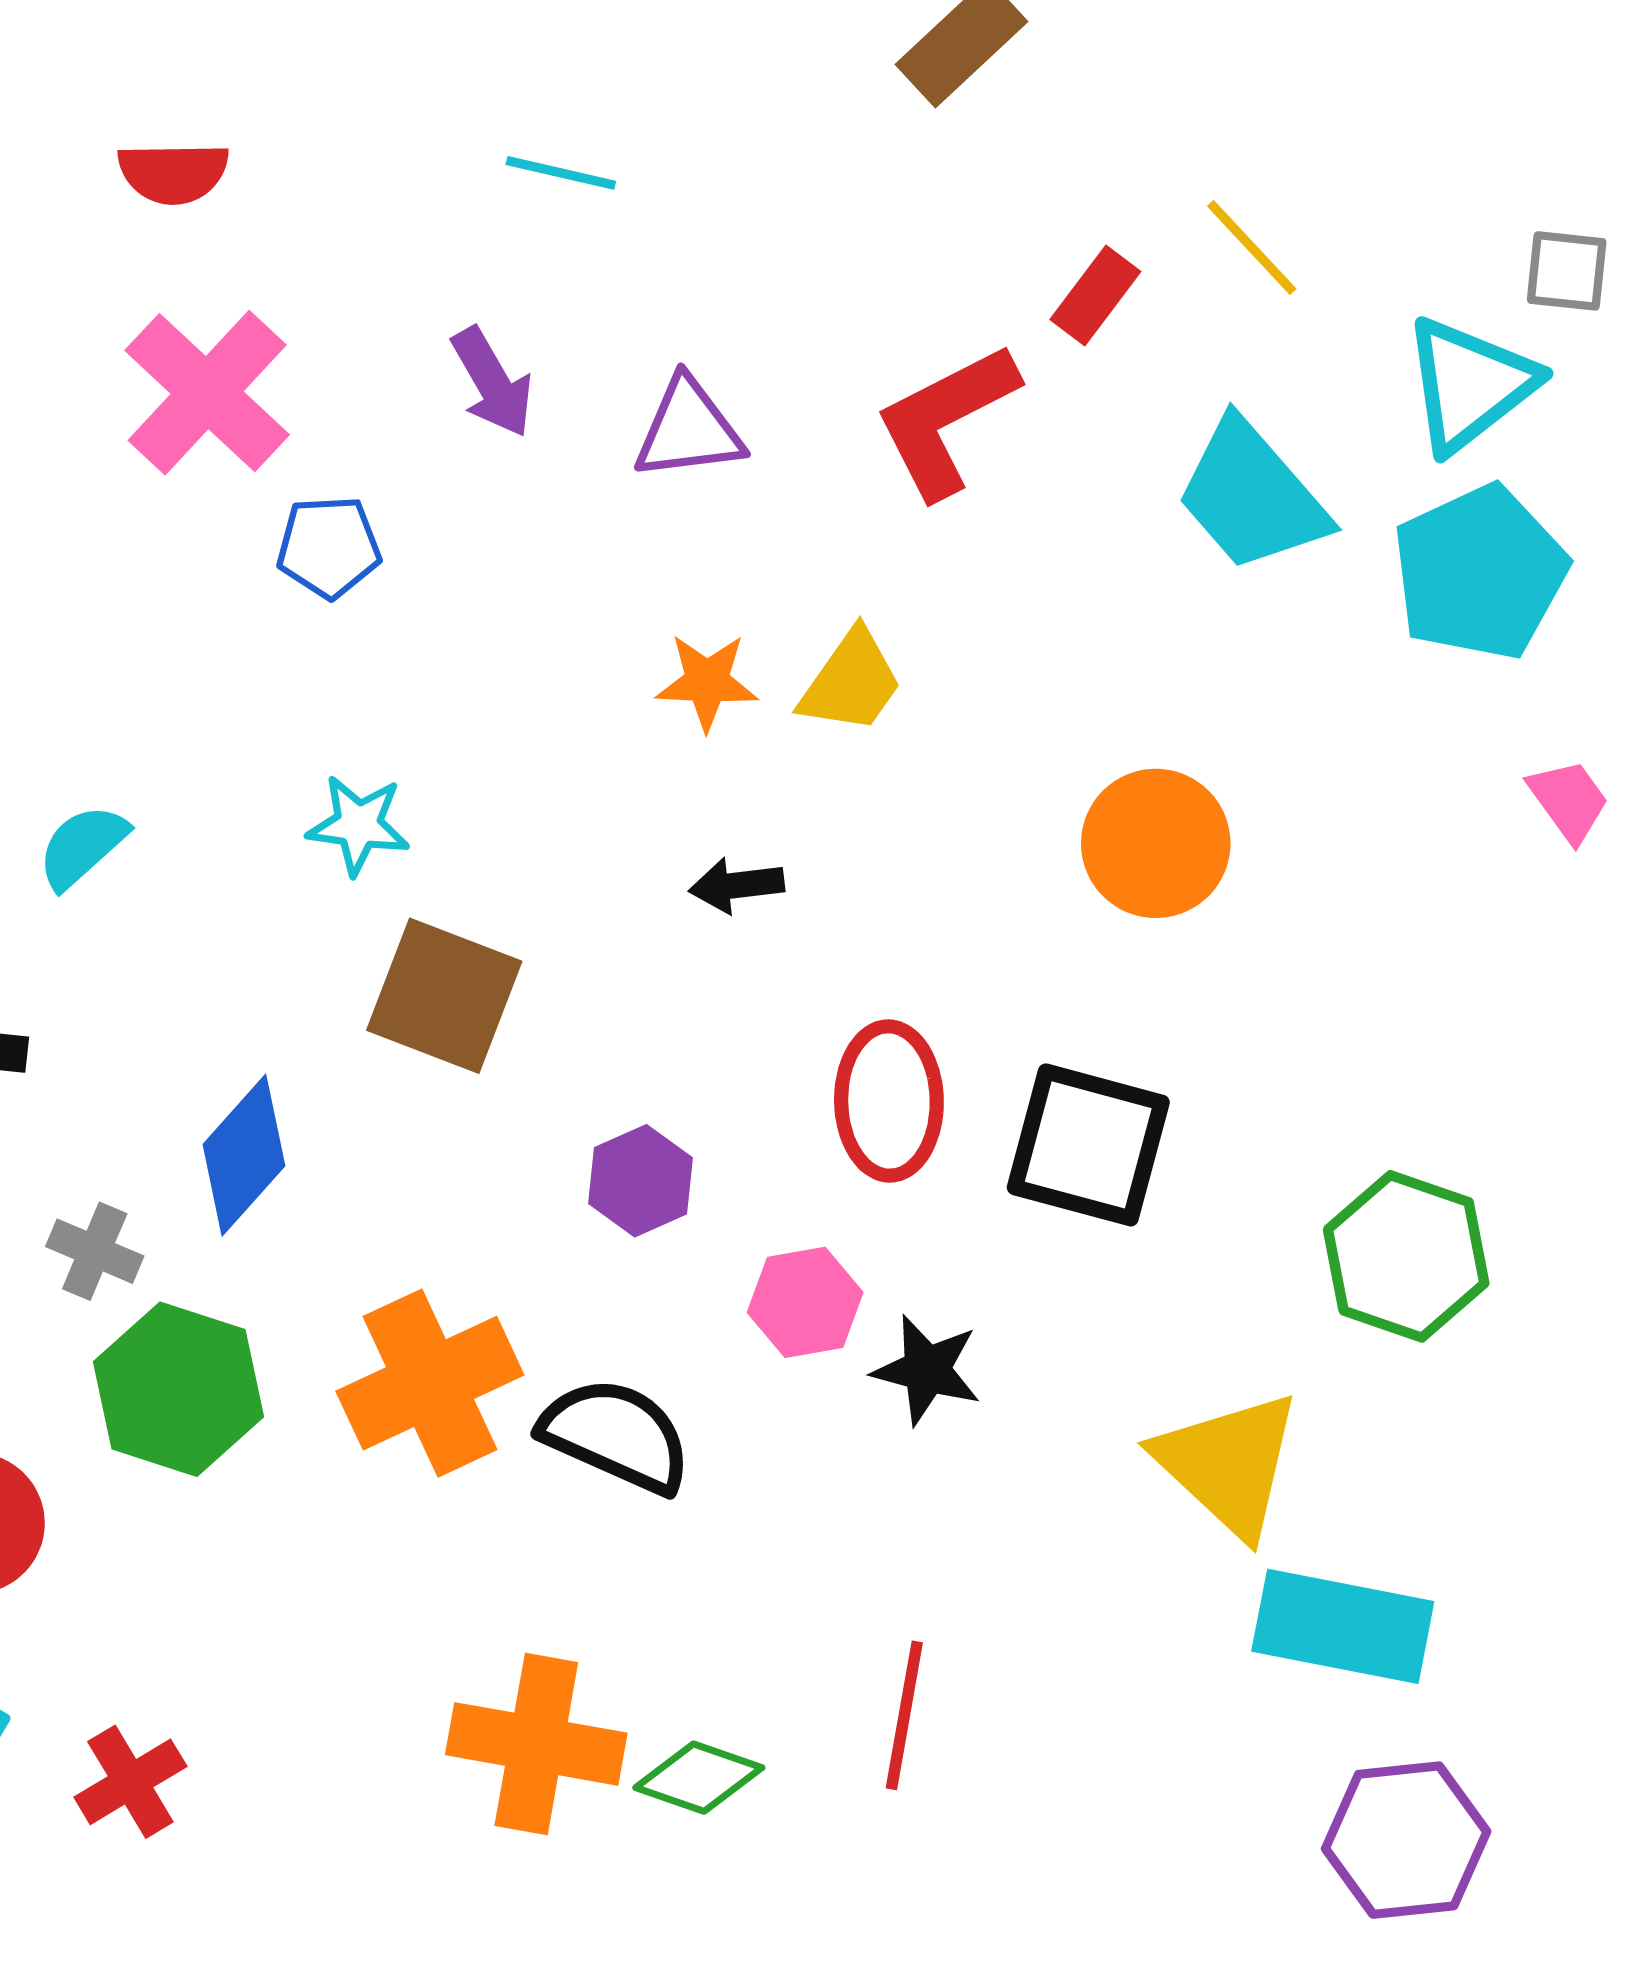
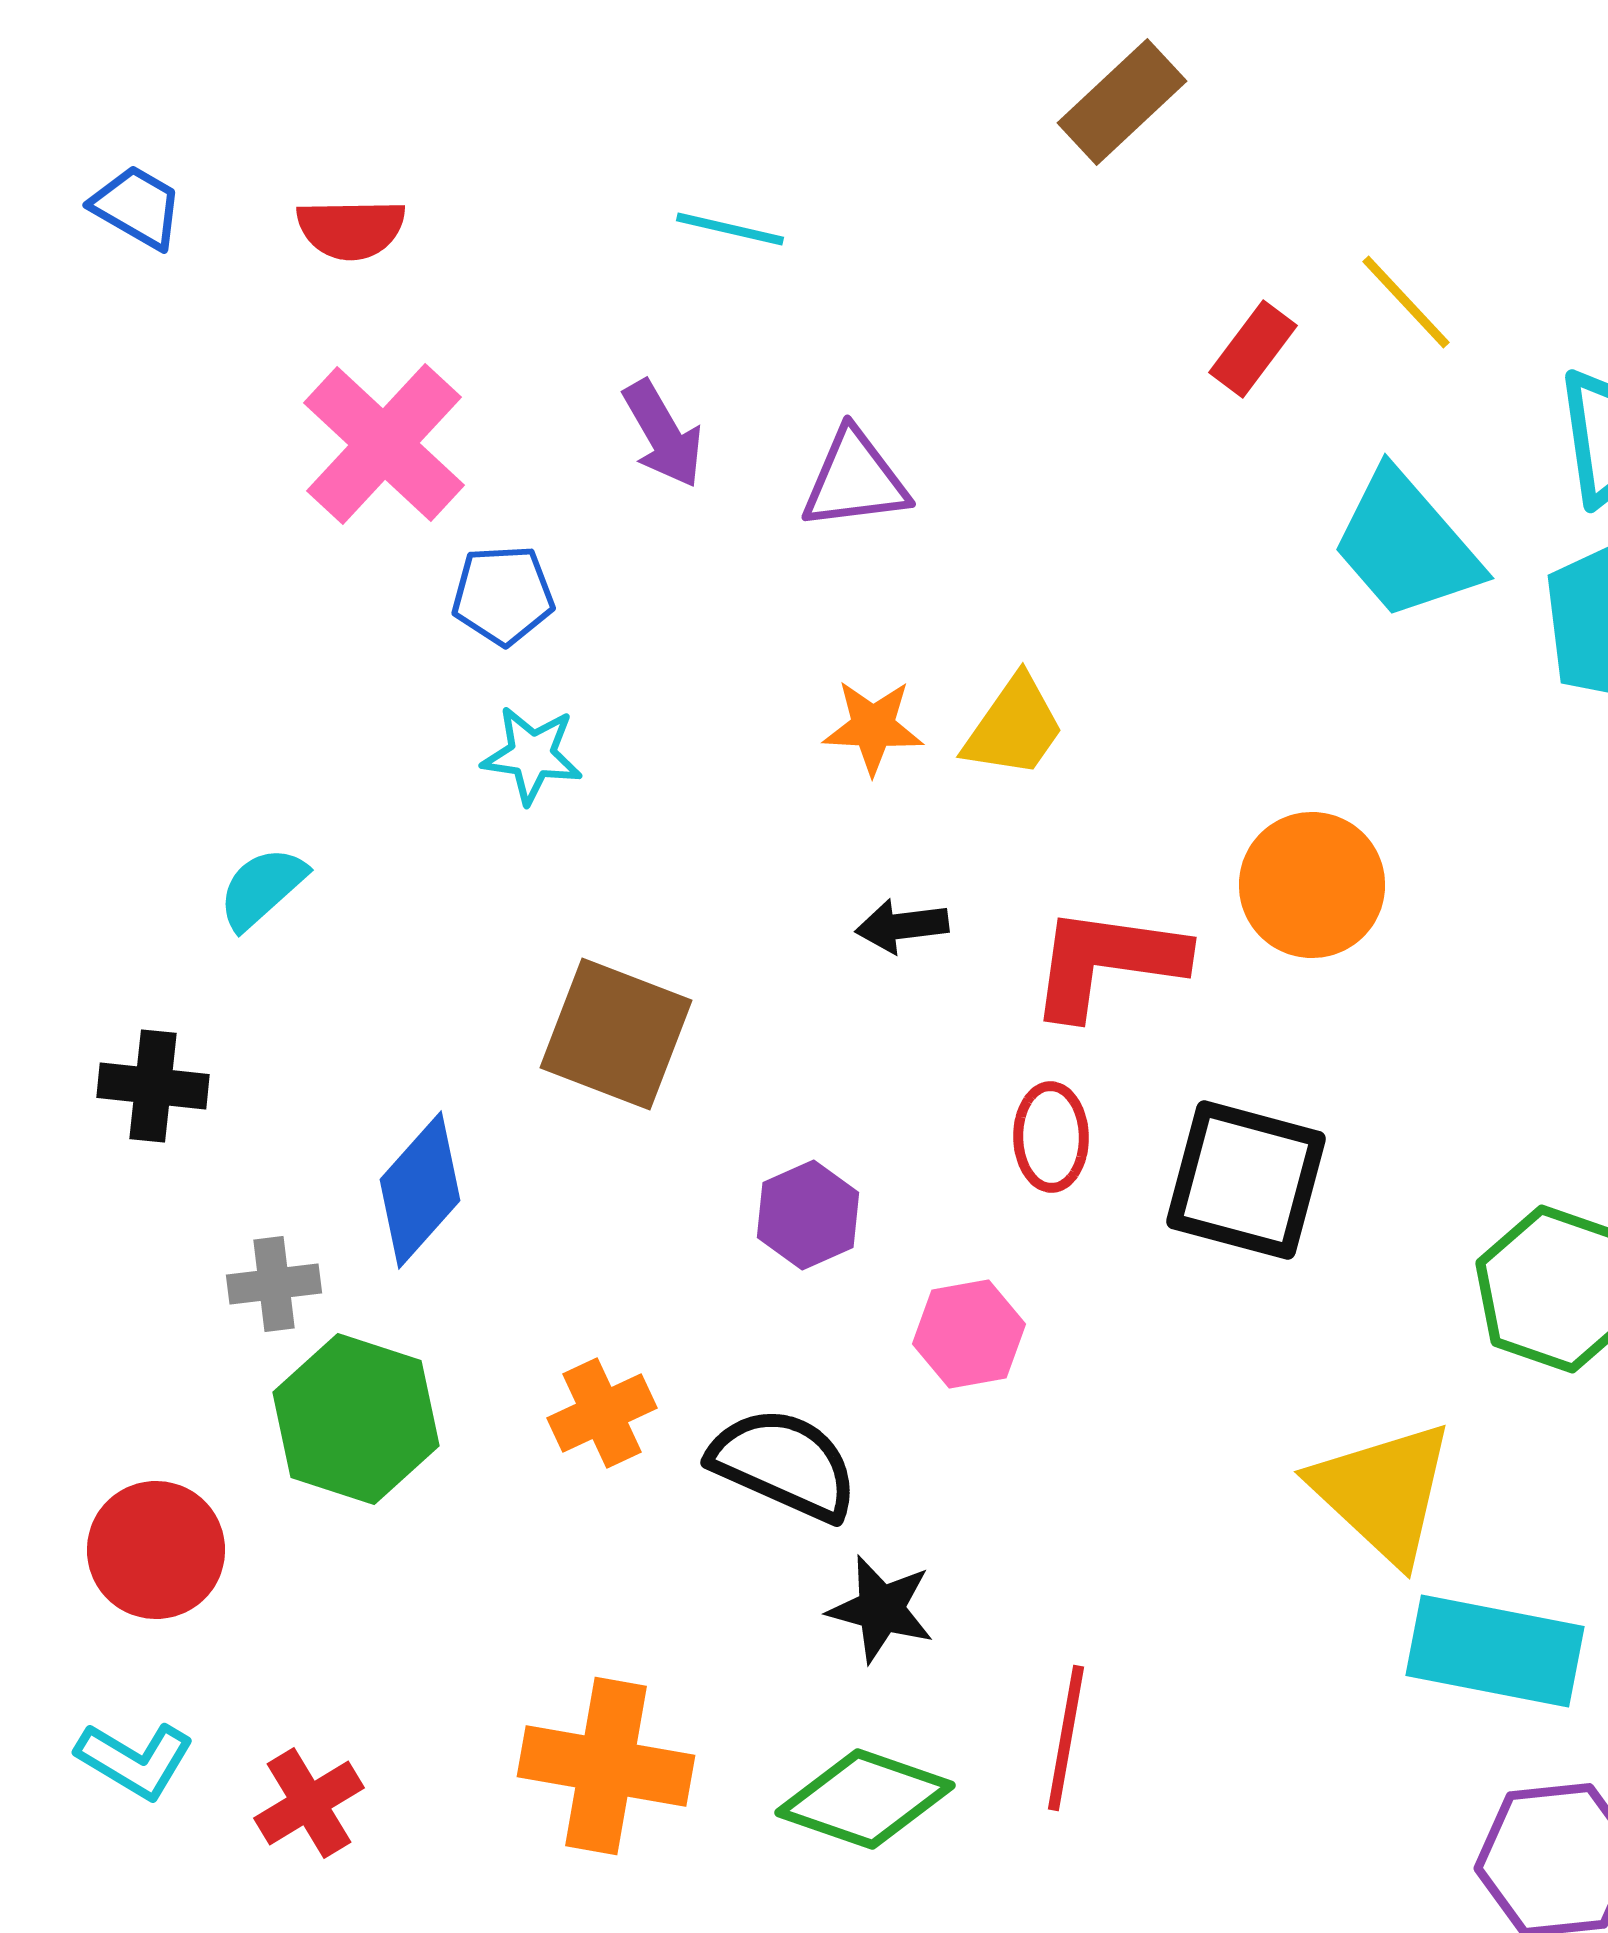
red L-shape: (946, 420) -> (1107, 962), moved, turned 35
cyan star: (358, 825) -> (532, 755), moved
red ellipse: (889, 1101) -> (1051, 1137), size x0.7
gray cross: (95, 1251) -> (274, 1284), turned -30
black star: (927, 1370) -> (881, 1609), moved
orange cross: (430, 1383) -> (602, 1413), size x0.6
orange cross: (536, 1744) -> (606, 1766), moved
green diamond: (699, 1778) -> (865, 1799), size x1.4

